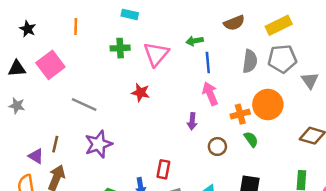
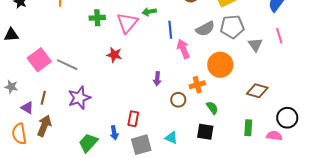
green arrow: (195, 41) -> (149, 12), moved
gray semicircle: (250, 61) -> (205, 29), turned 54
pink square: (50, 65) -> (39, 60), moved
pink arrow: (210, 94) -> (183, 49), moved
gray star: (17, 106) -> (11, 87), moved
orange cross: (240, 114) -> (197, 85), moved
green semicircle: (251, 139) -> (212, 108), moved

